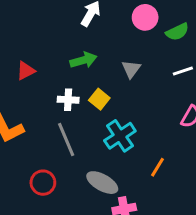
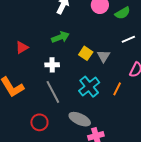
gray triangle: (131, 69) -> (104, 56), moved
yellow square: (99, 99) -> (86, 53), moved
orange line: (158, 167) -> (117, 89), moved

